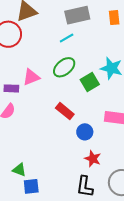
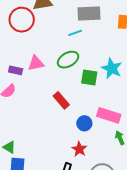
green square: (90, 82) -> (89, 77), turned 30
blue circle: (85, 132) -> (84, 123), moved

